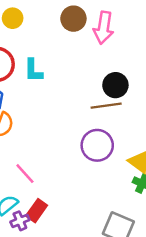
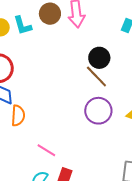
cyan L-shape: (33, 71) -> (23, 25), moved
brown line: (106, 106) -> (96, 77), turned 70

